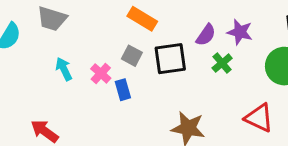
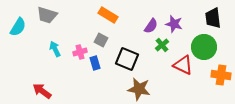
black square: (170, 59) -> (127, 59), moved, turned 30
pink cross: (101, 73) -> (80, 52), turned 32
red triangle: (259, 118) -> (183, 65), moved

